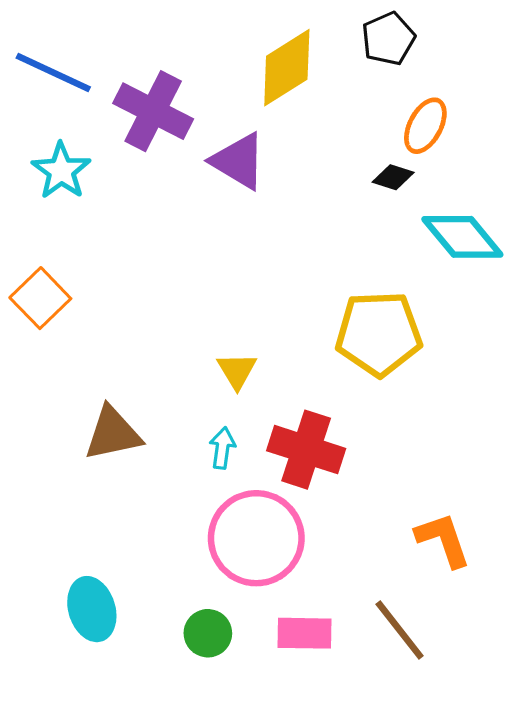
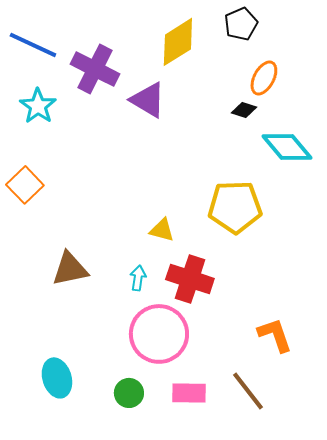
yellow triangle: (237, 371) -> (162, 230), moved, turned -44

